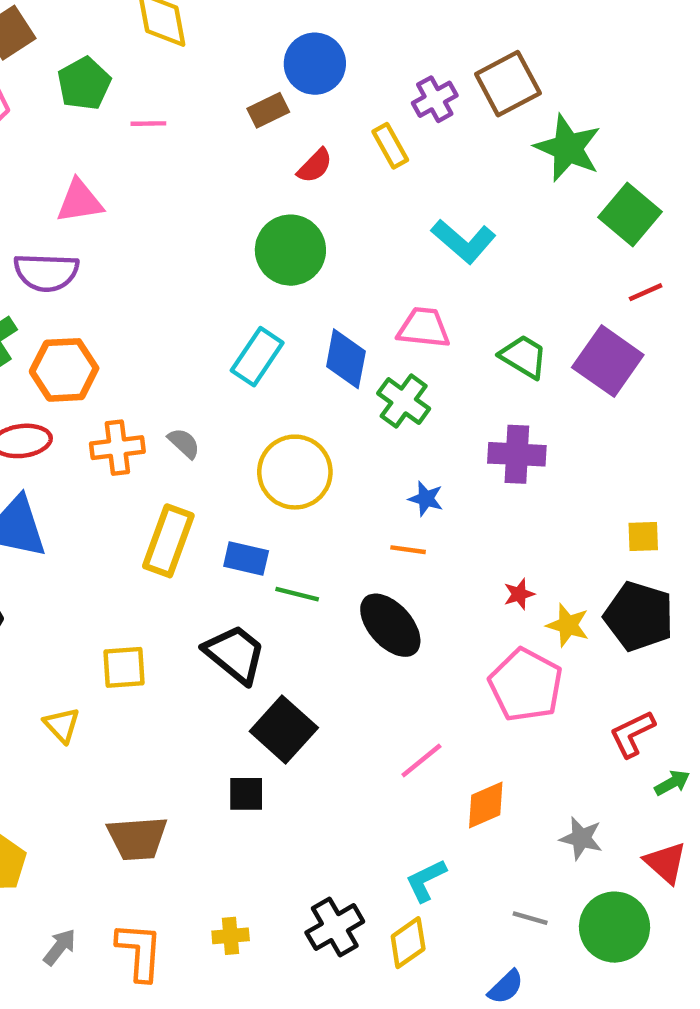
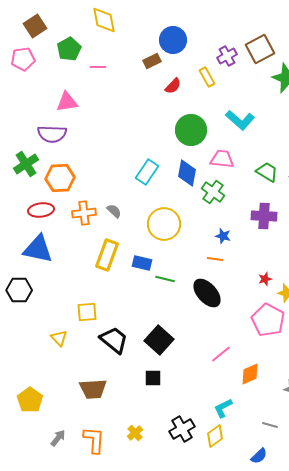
green circle: (290, 250) -> (191, 130), moved
black trapezoid: (235, 654) -> (114, 340), moved
black square: (246, 794) -> (153, 378), moved
yellow cross: (231, 936) -> (135, 433), turned -35

